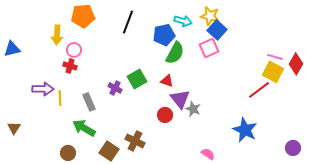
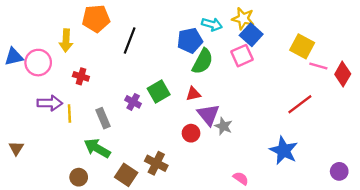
black line: (128, 22) -> (130, 41), moved
pink circle: (74, 50) -> (38, 63), moved, size x1.5
yellow square: (273, 72) -> (302, 46), moved
red triangle: (167, 81) -> (193, 94), turned -32

